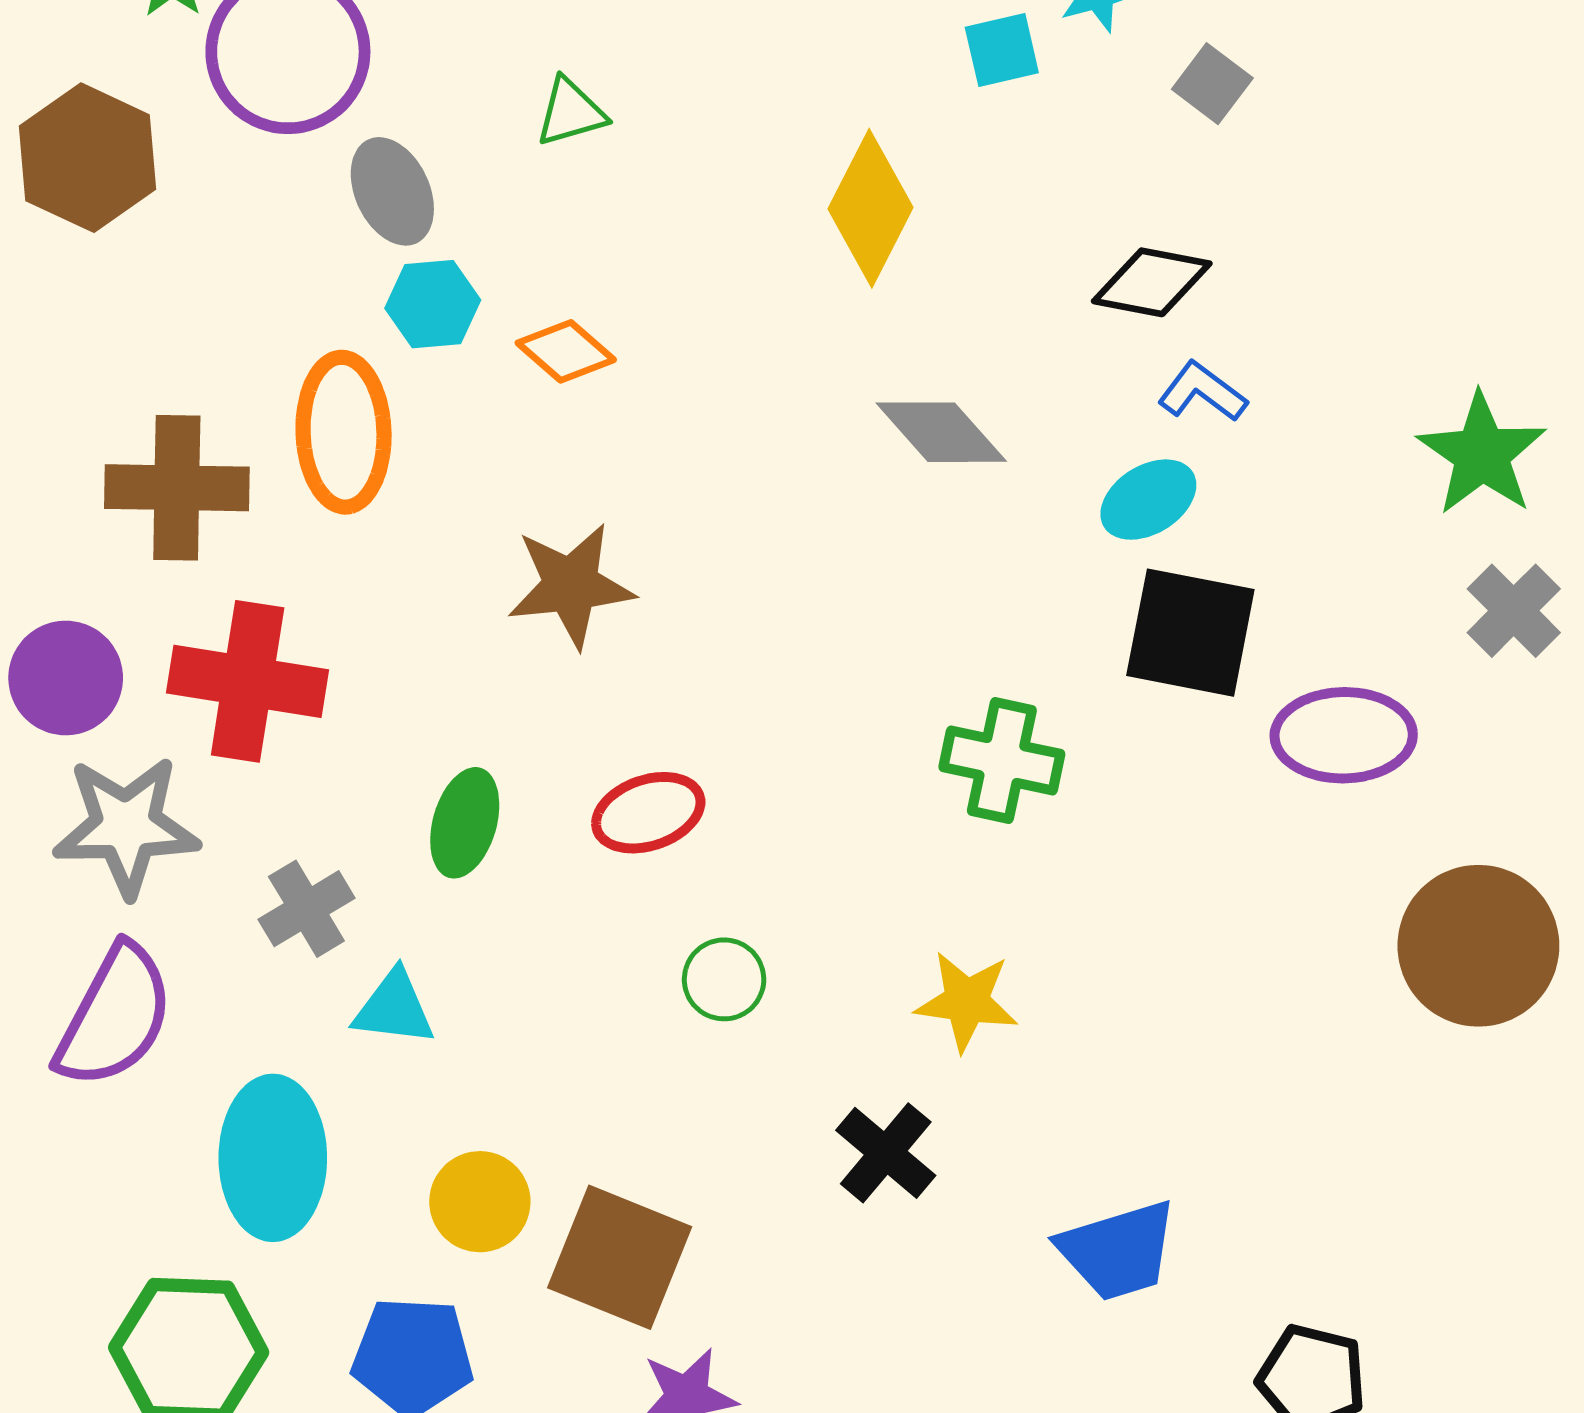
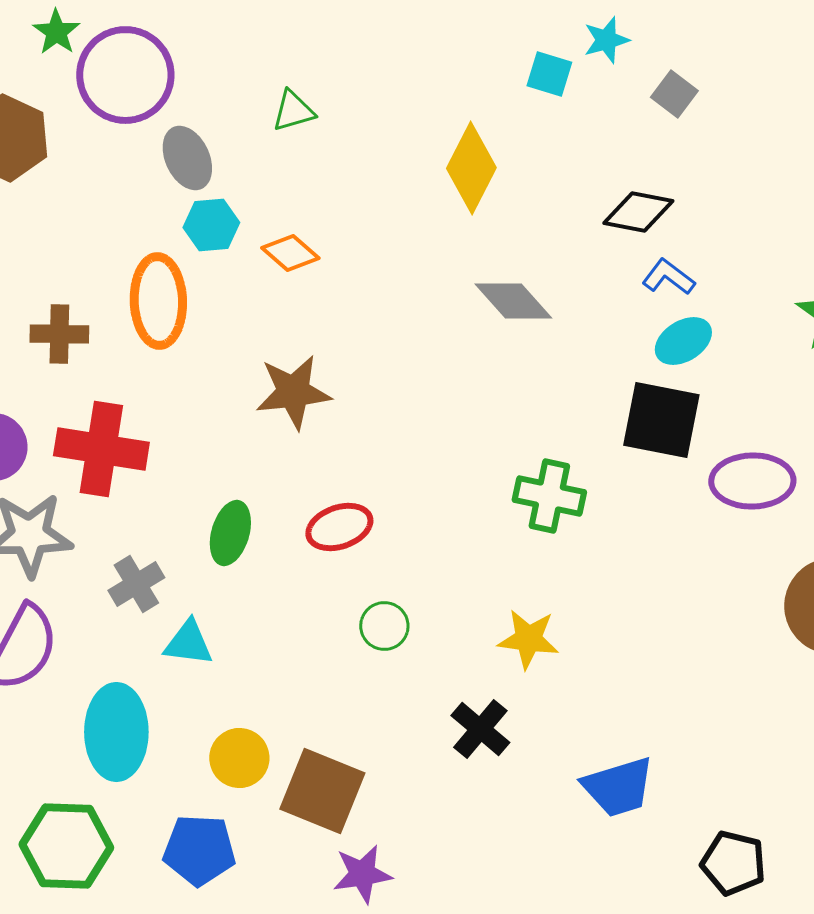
cyan square: (1002, 50) -> (549, 74), turned 30
brown cross: (177, 488) -> (59, 334), size x0.7
cyan ellipse: (1148, 500) -> (683, 341), moved

